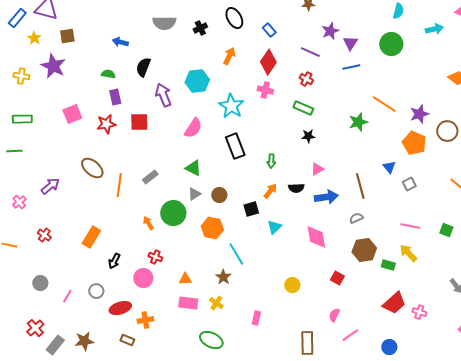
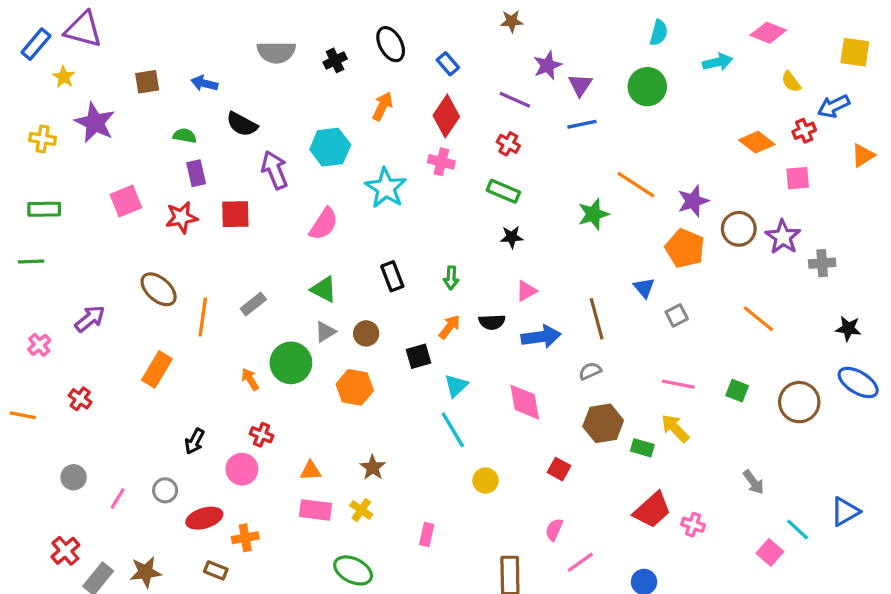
brown square: (67, 36) -> (147, 82), moved
black semicircle: (143, 67) -> (242, 124), turned -84
black rectangle: (235, 146) -> (392, 276), moved, size x0.7
orange rectangle: (91, 237) -> (157, 369), moved
cyan line: (236, 254) -> (453, 430), moved

